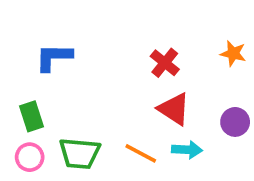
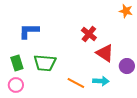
orange star: (233, 53) -> (126, 11), moved
red triangle: (174, 109) -> (105, 53), moved
green trapezoid: (80, 153) -> (45, 63), moved

